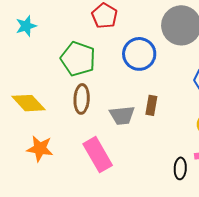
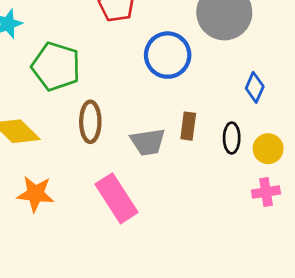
green pentagon: (78, 59) -> (56, 66), moved
black ellipse: (180, 168) -> (232, 138), moved

